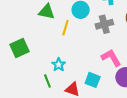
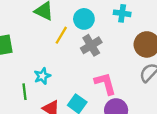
gray cross: (104, 24) -> (91, 45), moved, turned -30

